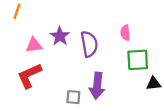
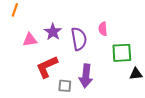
pink semicircle: (125, 33) -> (103, 29), moved
red L-shape: (29, 76) -> (47, 67), moved

